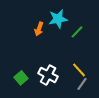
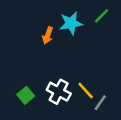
green line: (77, 32) -> (101, 16), moved
yellow line: (79, 70) -> (86, 90), moved

